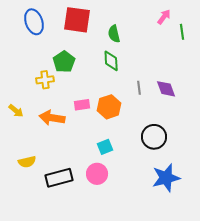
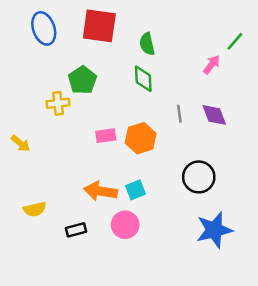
pink arrow: (164, 17) -> (212, 65), moved
green line: (182, 32) -> (235, 41), turned 49
orange arrow: (52, 118) -> (101, 191), moved
black rectangle: (59, 178) -> (76, 230), size x0.6

